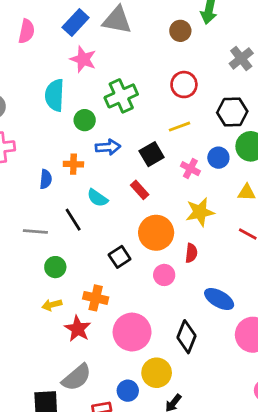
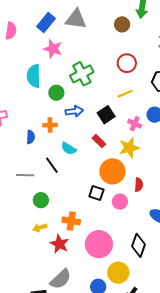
yellow star: (200, 212) -> (129, 148), moved
black square: (120, 257) -> (96, 193), moved, turned -35

